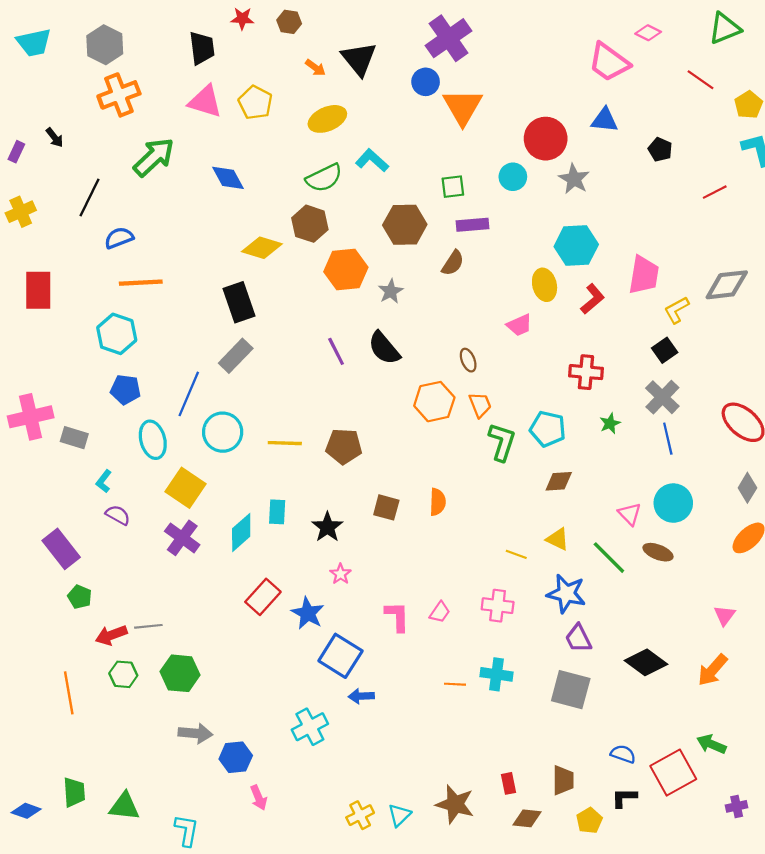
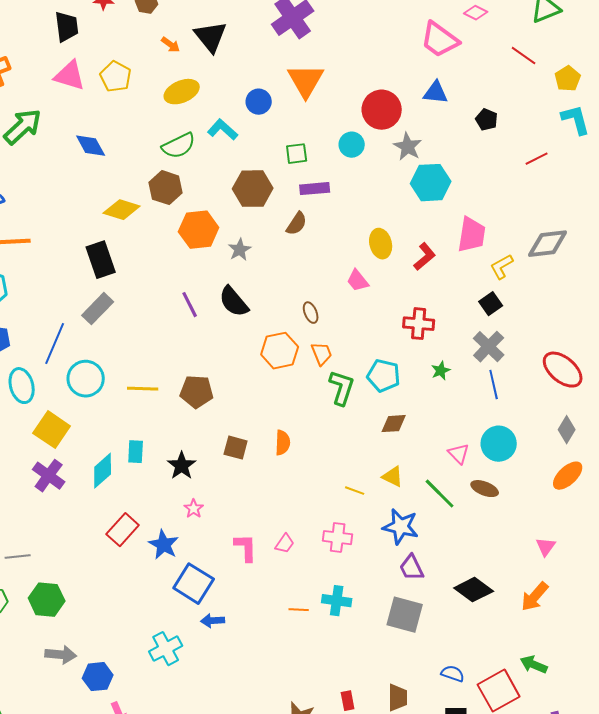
blue circle: (426, 82) -> (259, 102), moved
cyan hexagon: (576, 246) -> (431, 183), moved
pink trapezoid: (519, 325) -> (358, 281), turned 75

